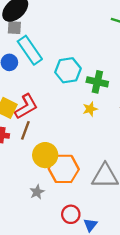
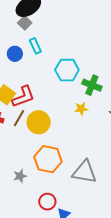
gray square: (14, 28) -> (25, 23), turned 32
cyan rectangle: (30, 50) -> (35, 46), size x0.6
yellow circle: (45, 155) -> (39, 122), moved

